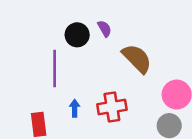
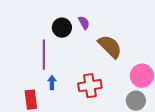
blue arrow: (75, 108) -> (52, 83), moved

